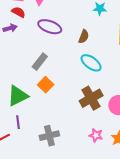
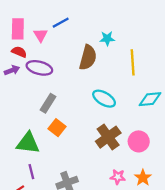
purple ellipse: (50, 27) -> (39, 68), moved
brown semicircle: (84, 37) -> (88, 58), moved, size x1.6
green triangle: (18, 96) -> (28, 143), turned 40

